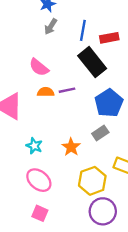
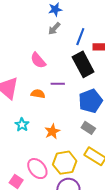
orange semicircle: (46, 92) -> (38, 94), moved
gray rectangle: (100, 133) -> (88, 128), moved, turned 56
pink ellipse: (39, 180) -> (37, 169), moved

